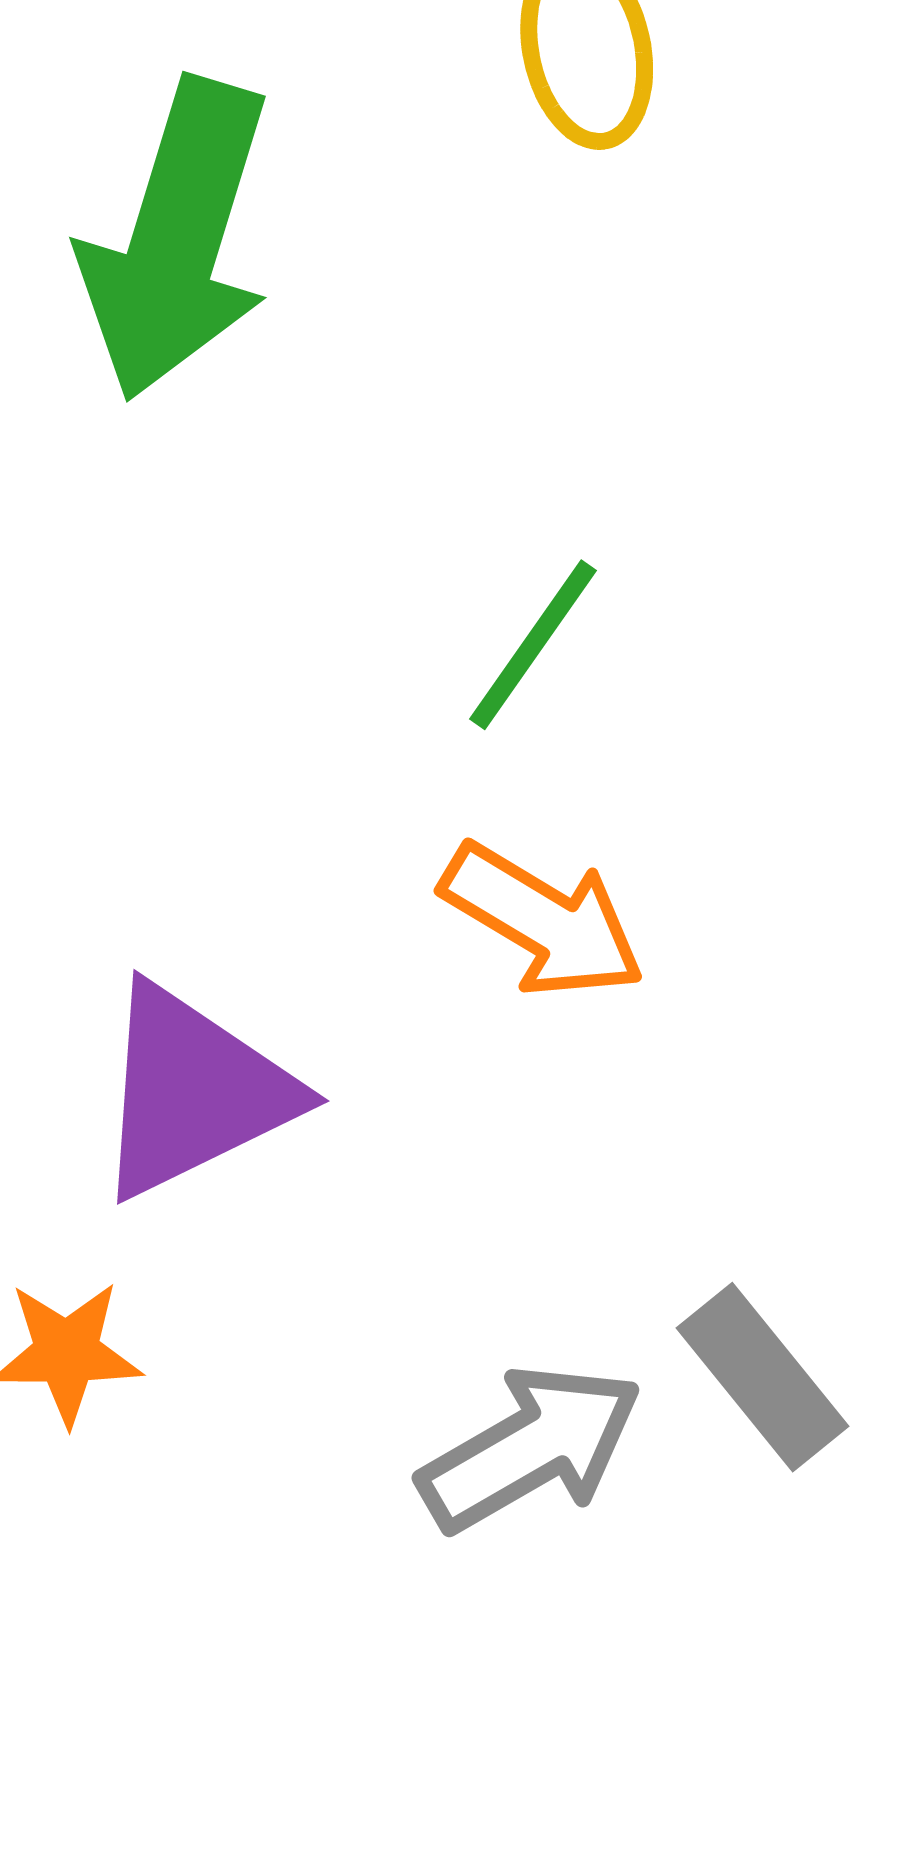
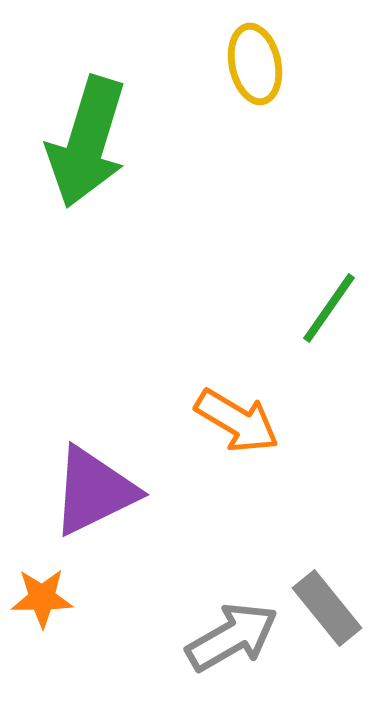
green line: (533, 645) -> (329, 308), moved

